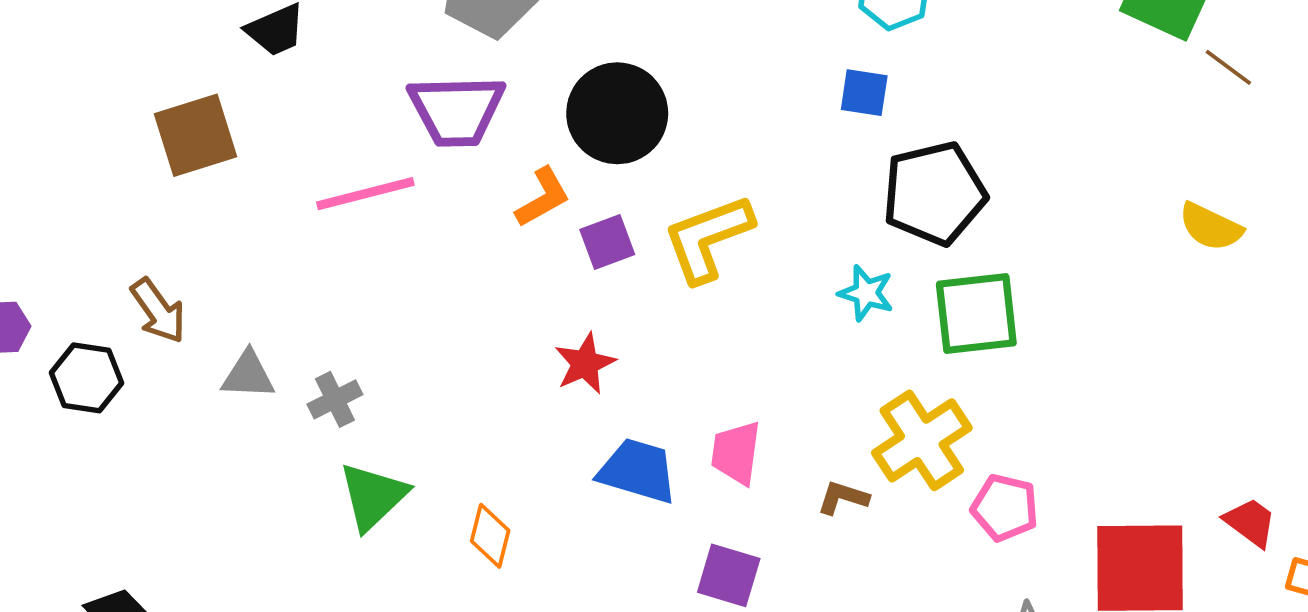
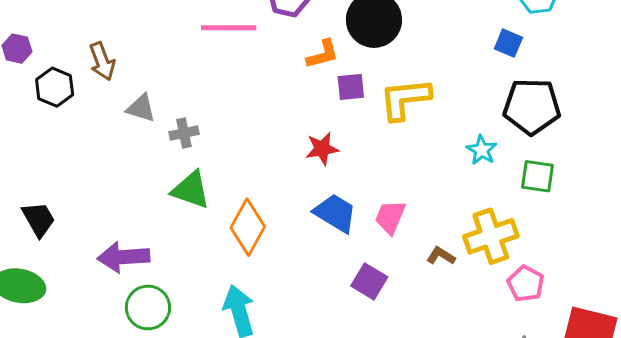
green square: (976, 313) -> (537, 176), size x0.7
green triangle: (373, 496) -> (191, 190), turned 48
orange diamond: (490, 536) -> (248, 227), size x1.6

